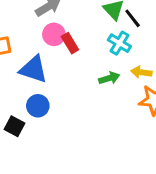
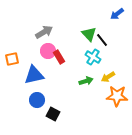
blue triangle: (33, 69) -> (34, 75), turned -30
yellow arrow: (141, 72) -> (108, 77), turned -40
black square: (15, 126) -> (53, 114), moved

